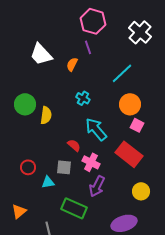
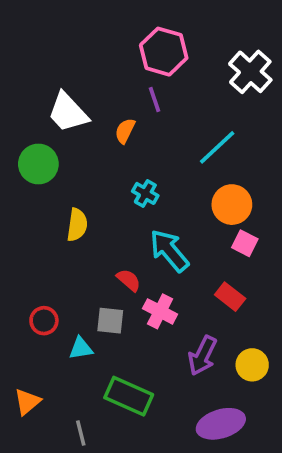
green circle: (25, 104) -> (38, 164), moved
red rectangle: (129, 154) -> (230, 297), size x0.6
purple arrow: (97, 186) -> (202, 356), moved

